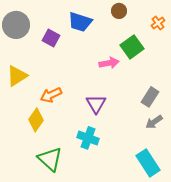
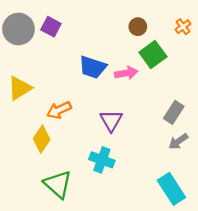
brown circle: (119, 11) -> (138, 27), moved
blue trapezoid: (80, 22) -> (93, 67), moved
purple square: (51, 38) -> (51, 27), moved

